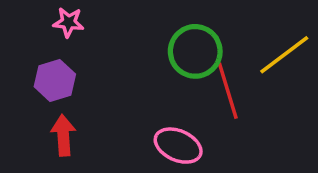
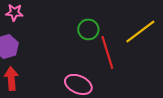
green circle: (195, 51) -> (88, 29), size x0.7

